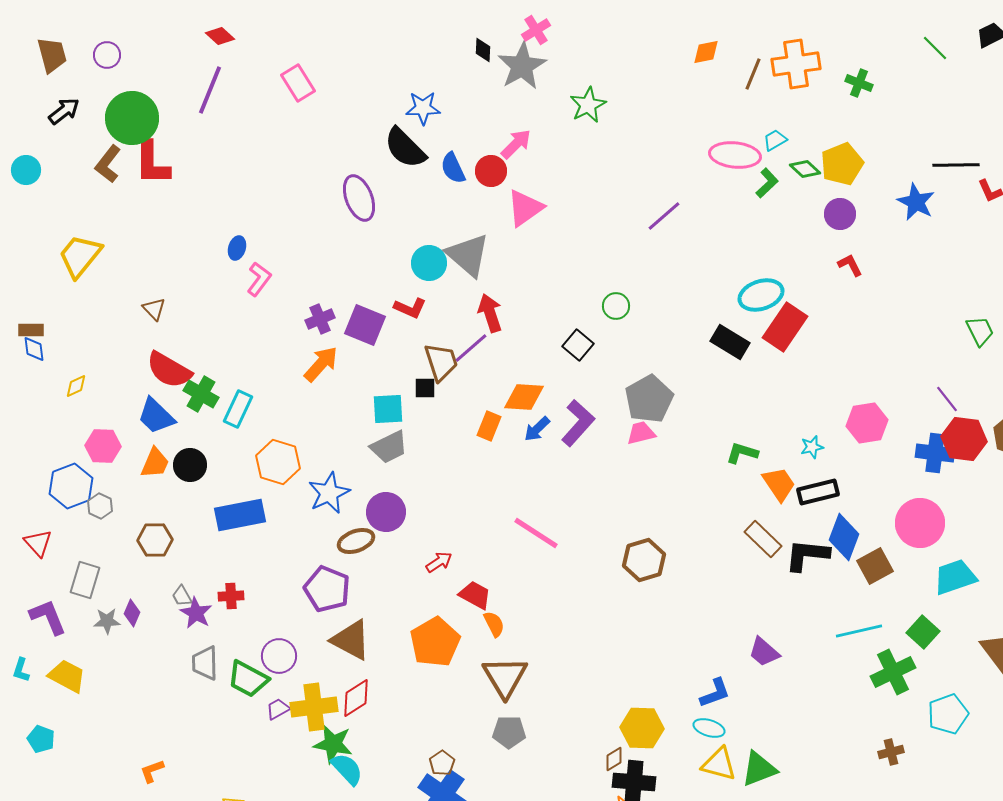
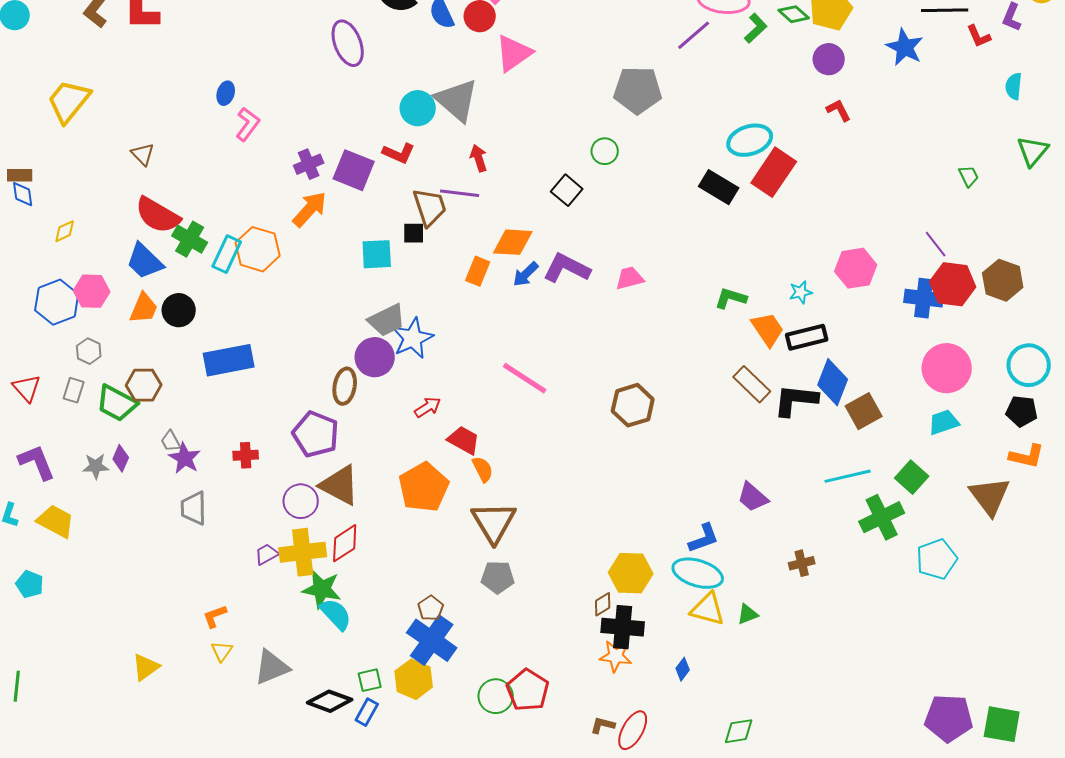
purple line: (664, 216) -> (694, 35), moved
red arrow: (490, 313) -> (479, 158), size x0.7
green trapezoid: (980, 331) -> (969, 176), size x0.7
purple line: (471, 348) -> (460, 193), turned 48
gray pentagon: (649, 399) -> (638, 90), moved, turned 30
purple L-shape: (578, 423) -> (567, 268), turned -105
gray trapezoid: (389, 447) -> (387, 320), moved
orange hexagon: (278, 462) -> (258, 249), moved
blue hexagon: (71, 486) -> (57, 302), moved
blue star: (329, 493) -> (413, 338), moved
pink circle: (920, 523) -> (947, 368), moved
brown ellipse: (356, 541) -> (345, 386), turned -60
cyan trapezoid: (955, 577) -> (944, 422), size x0.7
gray rectangle: (85, 580) -> (74, 390), moved, size x0.7
red cross: (231, 596) -> (246, 455), moved
purple circle: (279, 656) -> (301, 501), moved
green trapezoid: (248, 679) -> (117, 403), moved
cyan ellipse: (709, 728) -> (698, 573), size x1.6
brown cross: (891, 752) -> (802, 563), moved
green triangle: (759, 769) -> (748, 614), size x0.6
orange L-shape: (152, 771) -> (215, 616), moved

